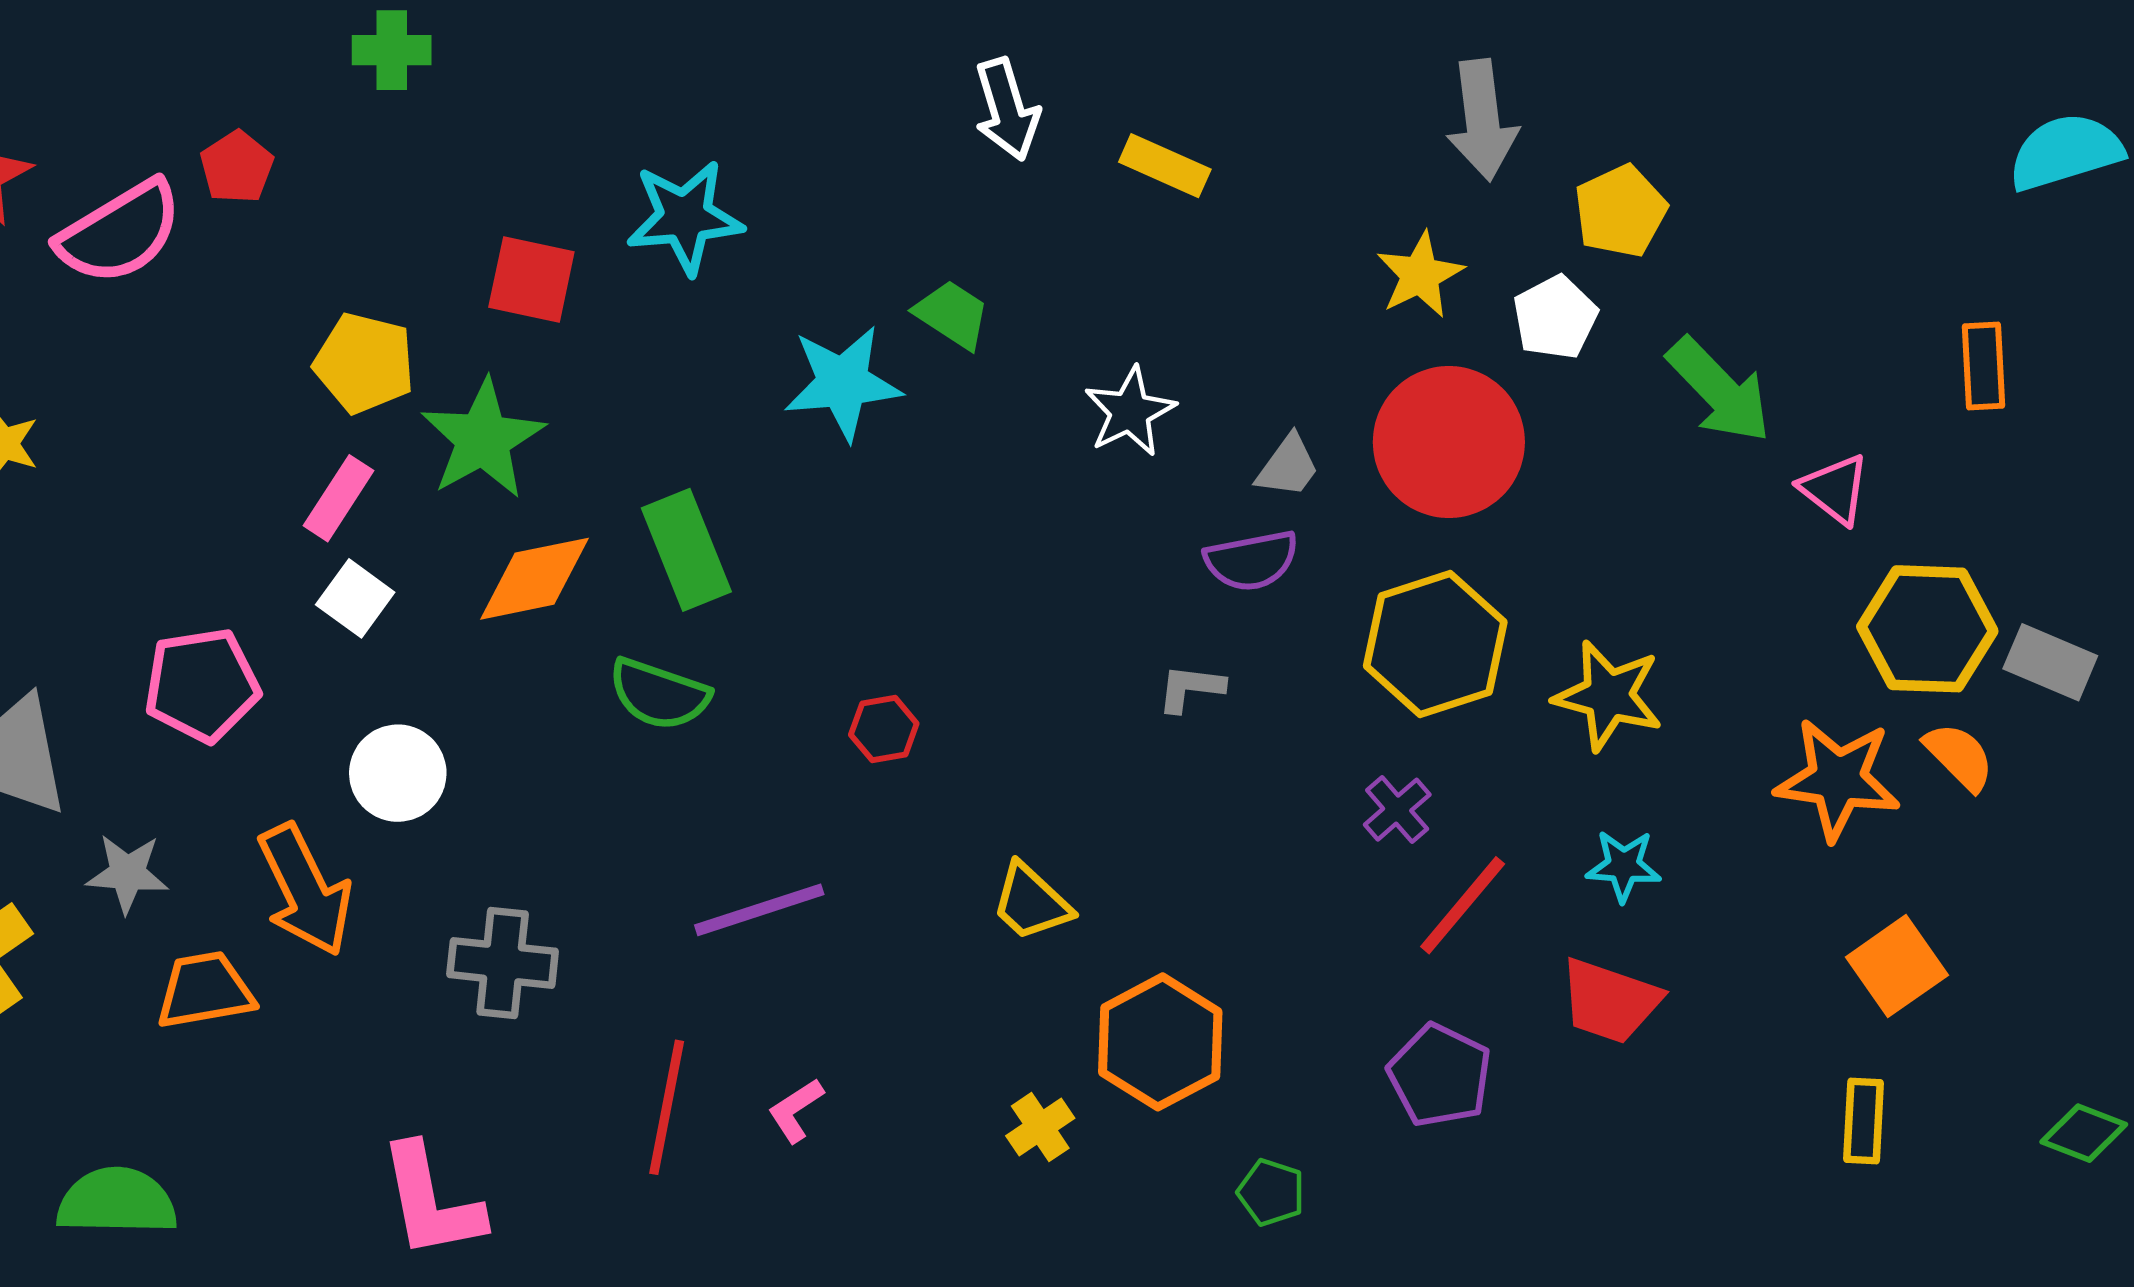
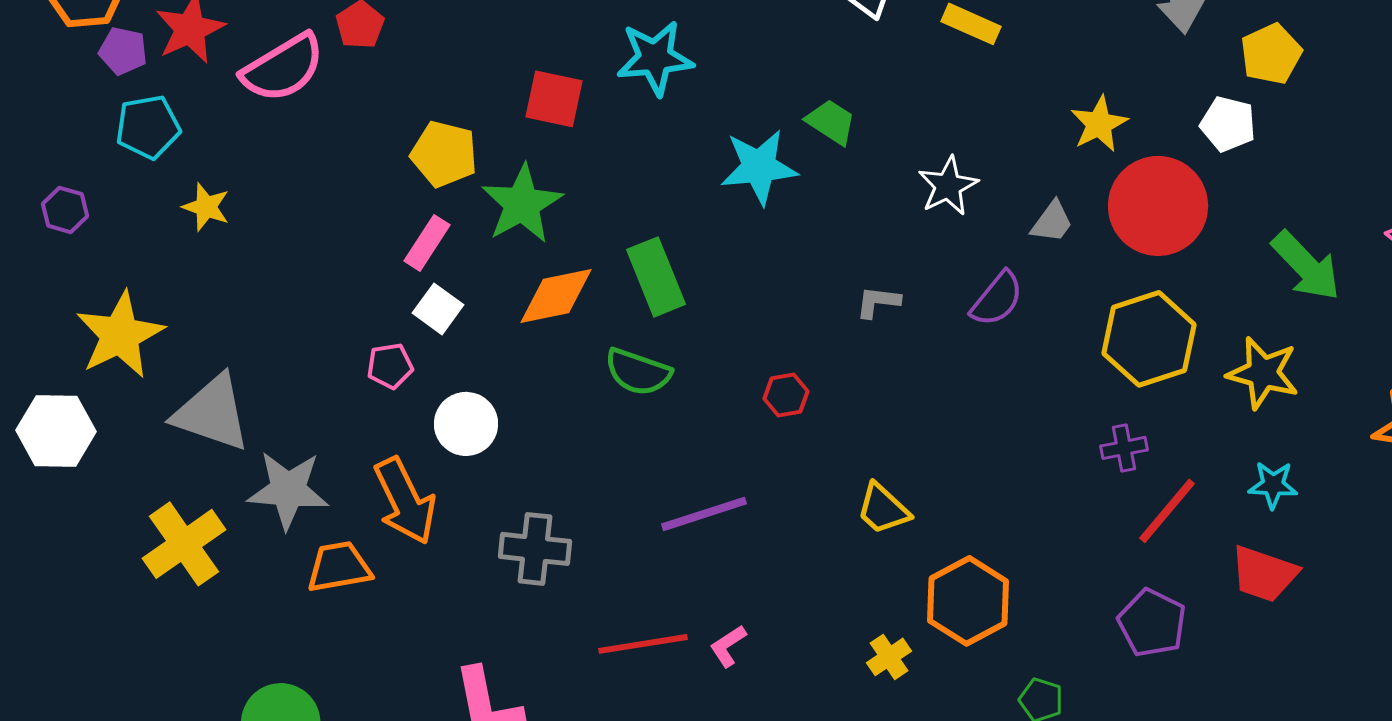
yellow star: (1420, 275) -> (1099, 124), moved
white pentagon: (1555, 317) -> (1228, 124), turned -30
green arrow: (1719, 390) -> (1306, 266), moved
purple semicircle: (1251, 560) -> (997, 299), moved, turned -40
pink pentagon: (202, 685) -> (390, 366), moved, size x0.6
gray L-shape: (1191, 688) -> (878, 302), moved
purple cross: (1397, 810) -> (1124, 448), turned 30
gray star: (127, 873) -> (288, 490), size x1.5
red line: (667, 1107) -> (643, 644), turned 70

